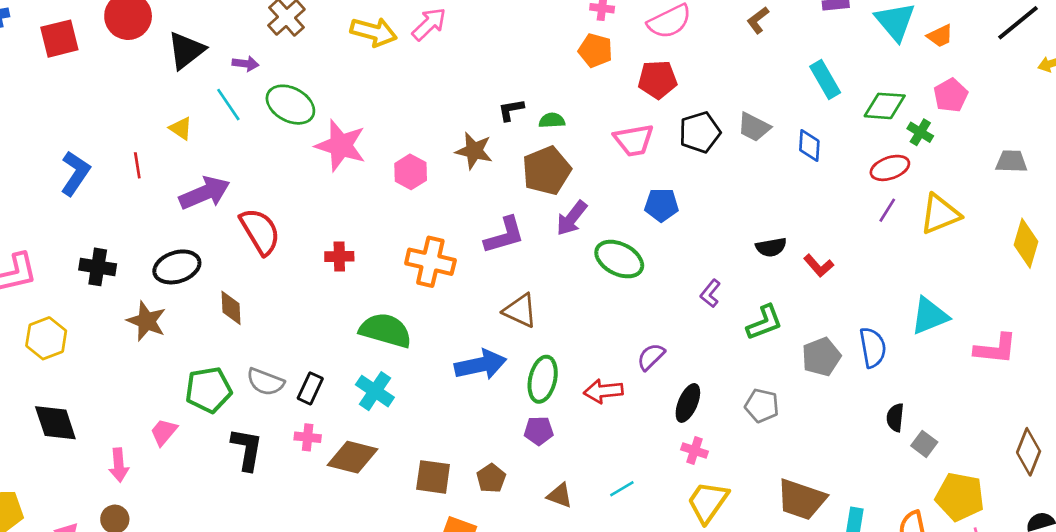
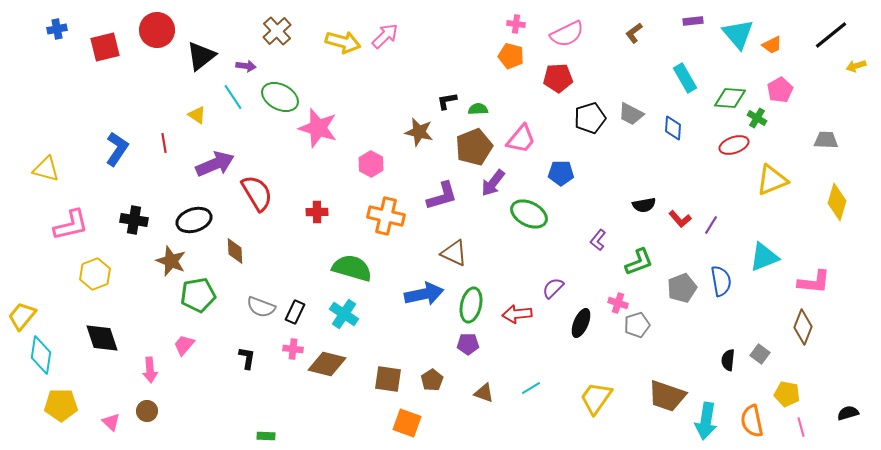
pink trapezoid: (634, 140) -> (521, 139), moved, turned -40
pink hexagon: (411, 172) -> (371, 164), moved
purple line: (887, 210) -> (711, 225), moved
green pentagon: (209, 390) -> (198, 295), moved
gray pentagon: (762, 406) -> (637, 325), turned -30
black semicircle: (895, 418) -> (728, 360), moved
black L-shape: (247, 449) -> (247, 358), size x0.7
pink cross: (694, 451) -> (618, 303), moved
brown diamond: (1029, 452) -> (803, 327), moved
yellow pentagon: (960, 497) -> (787, 394), size x0.7

